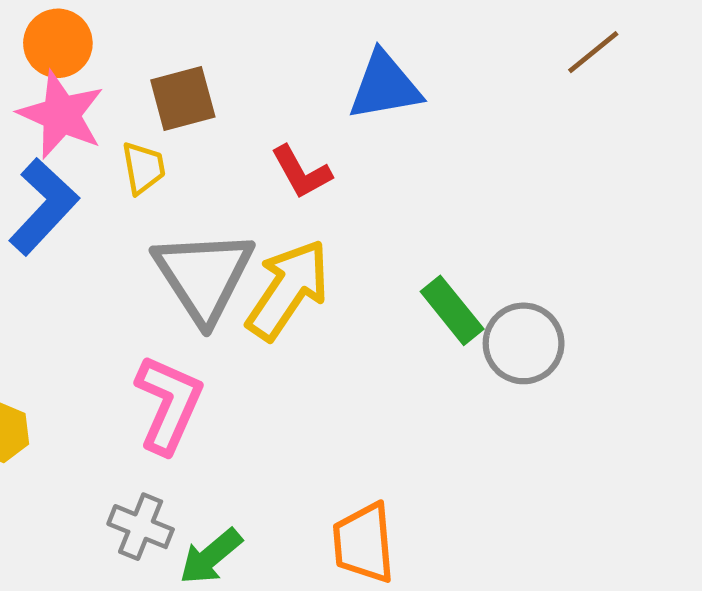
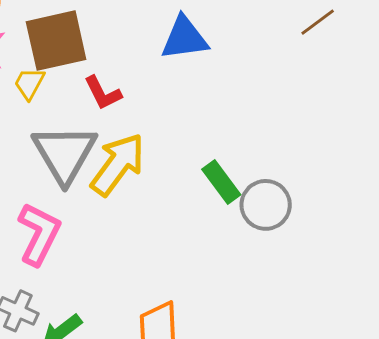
brown square: (183, 98) -> (56, 41), size x1.5
yellow trapezoid: (143, 168) -> (29, 83), turned -144
red L-shape: (301, 172) -> (103, 93), moved

